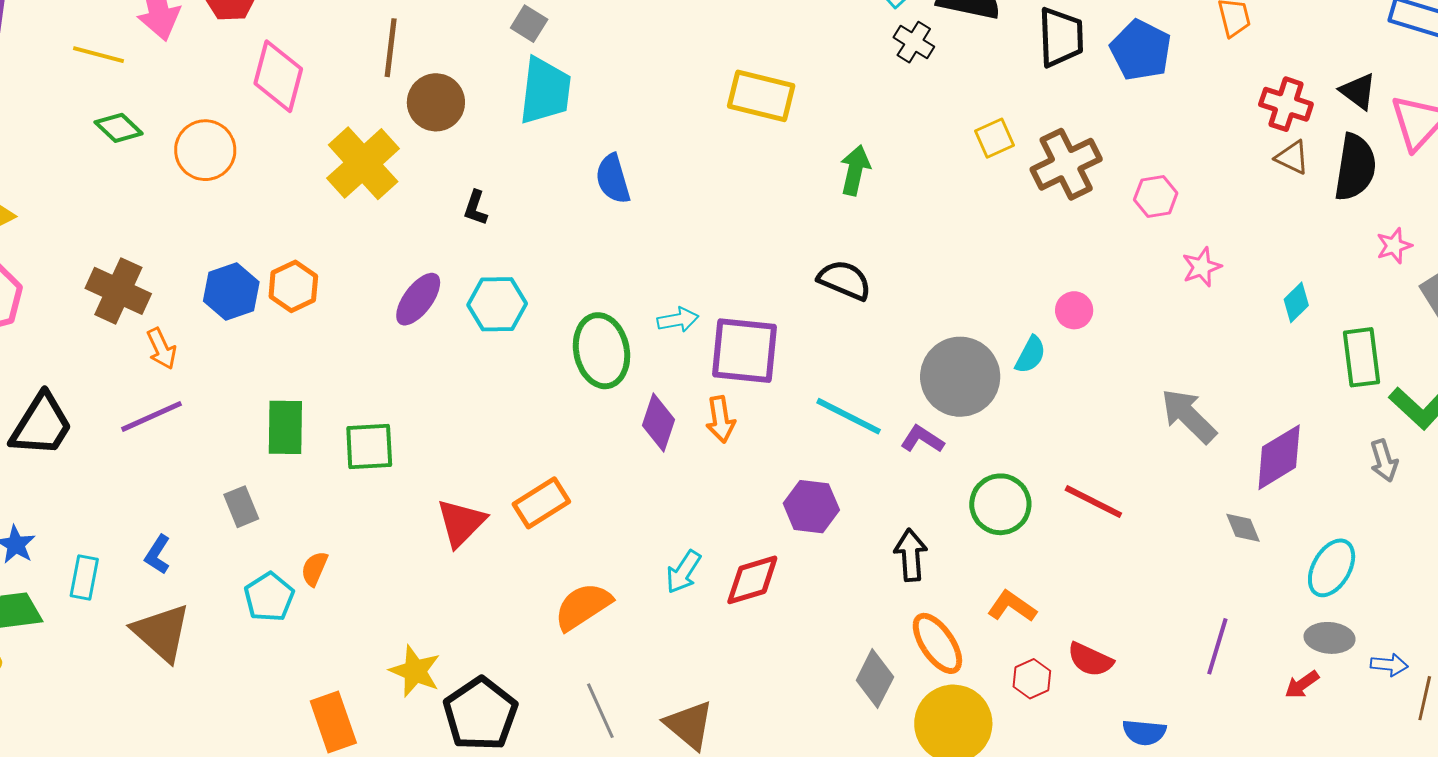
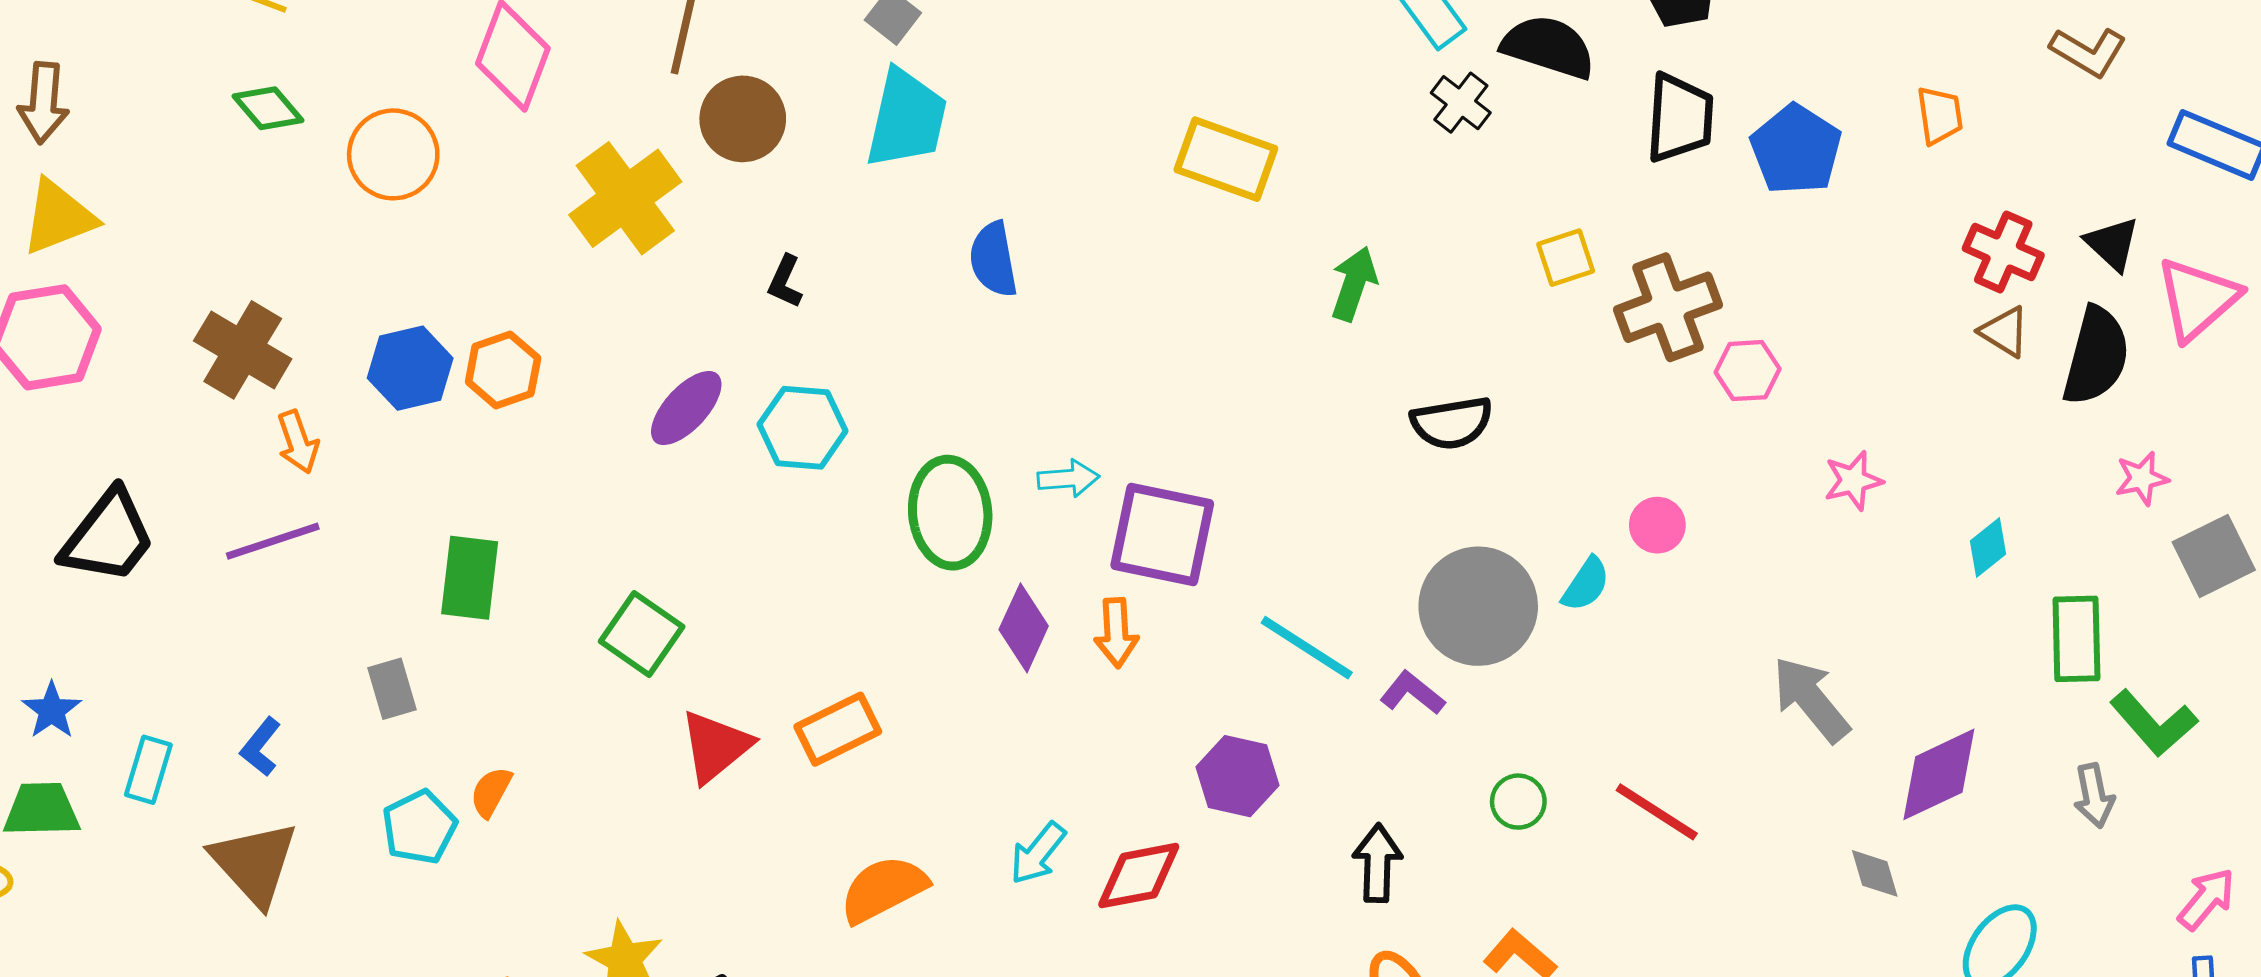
pink hexagon: (1156, 196) -> (1748, 371), moved
black semicircle: (844, 280) -> (1452, 423), moved, turned 142
green square: (369, 446) -> (642, 634), moved, turned 32
green circle: (1000, 504) -> (1518, 802), size x0.6

